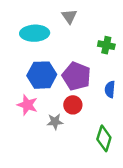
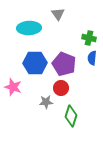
blue semicircle: (110, 89) -> (92, 58), moved
pink star: (27, 105) -> (13, 87), moved
green diamond: (104, 138) -> (71, 116), moved

